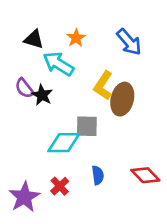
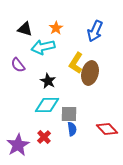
blue arrow: (129, 42) -> (95, 31), turned 65
cyan arrow: (58, 64) -> (43, 47), turned -45
black star: (42, 95) -> (48, 81), moved
gray square: (87, 126) -> (69, 114), moved

